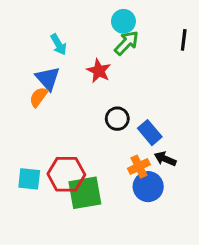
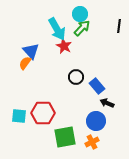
cyan arrow: (59, 44) -> (57, 29), moved, size x1.6
orange cross: (139, 167) -> (92, 142), moved
green square: (85, 193) -> (65, 137), moved

